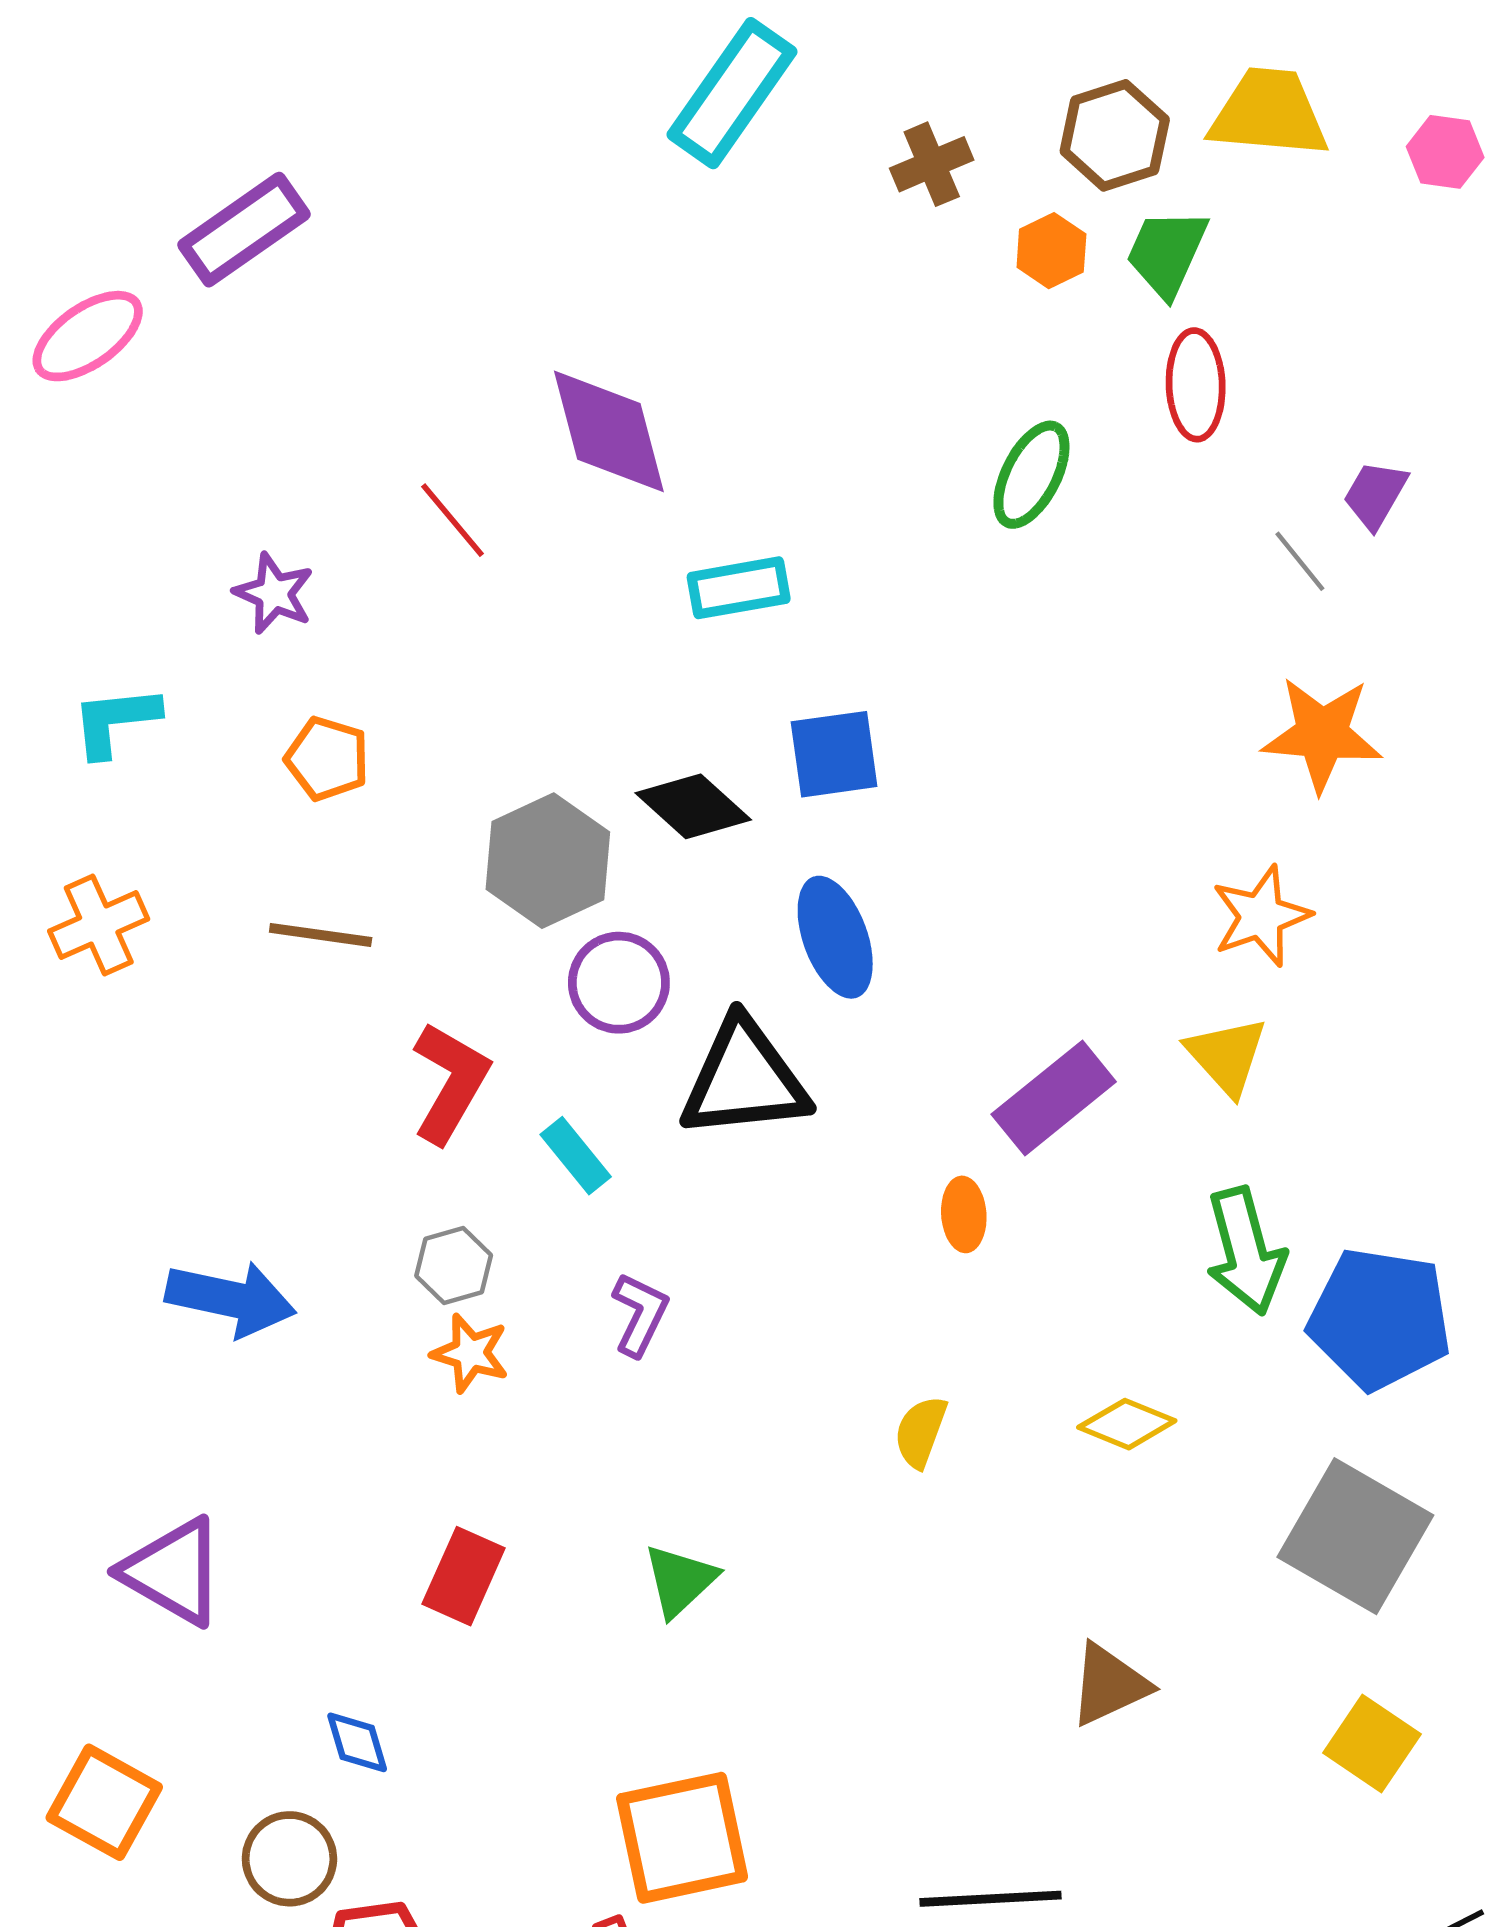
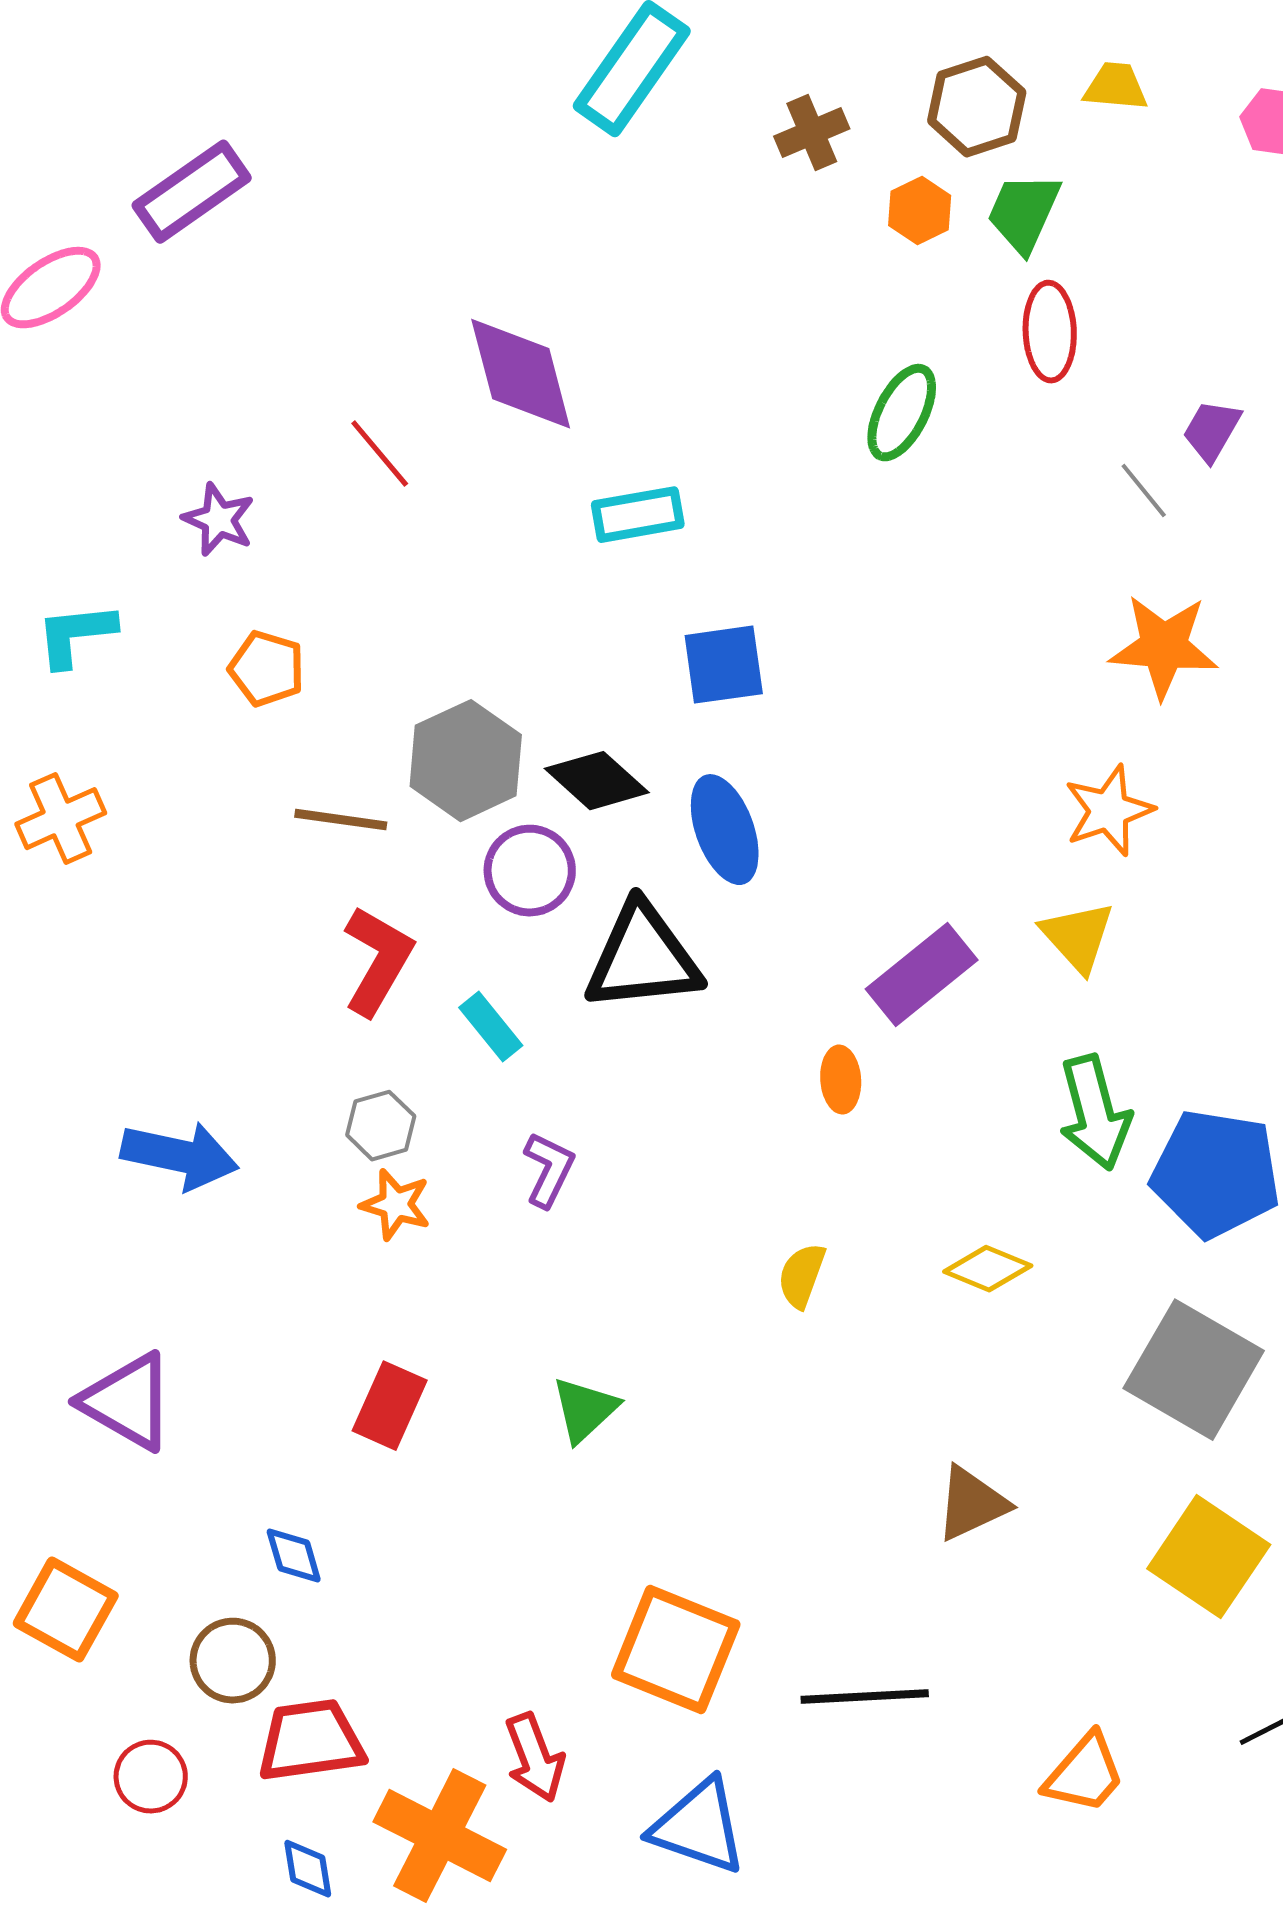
yellow trapezoid: (1269, 113) -> (1116, 87), size x0.6
black diamond: (693, 806) -> (597, 781), moved
brown line: (321, 935) -> (341, 820), moved
yellow square: (1372, 1744) -> (1209, 1557), size x1.4
orange square: (682, 1838) -> (676, 1650), moved, turned 34

